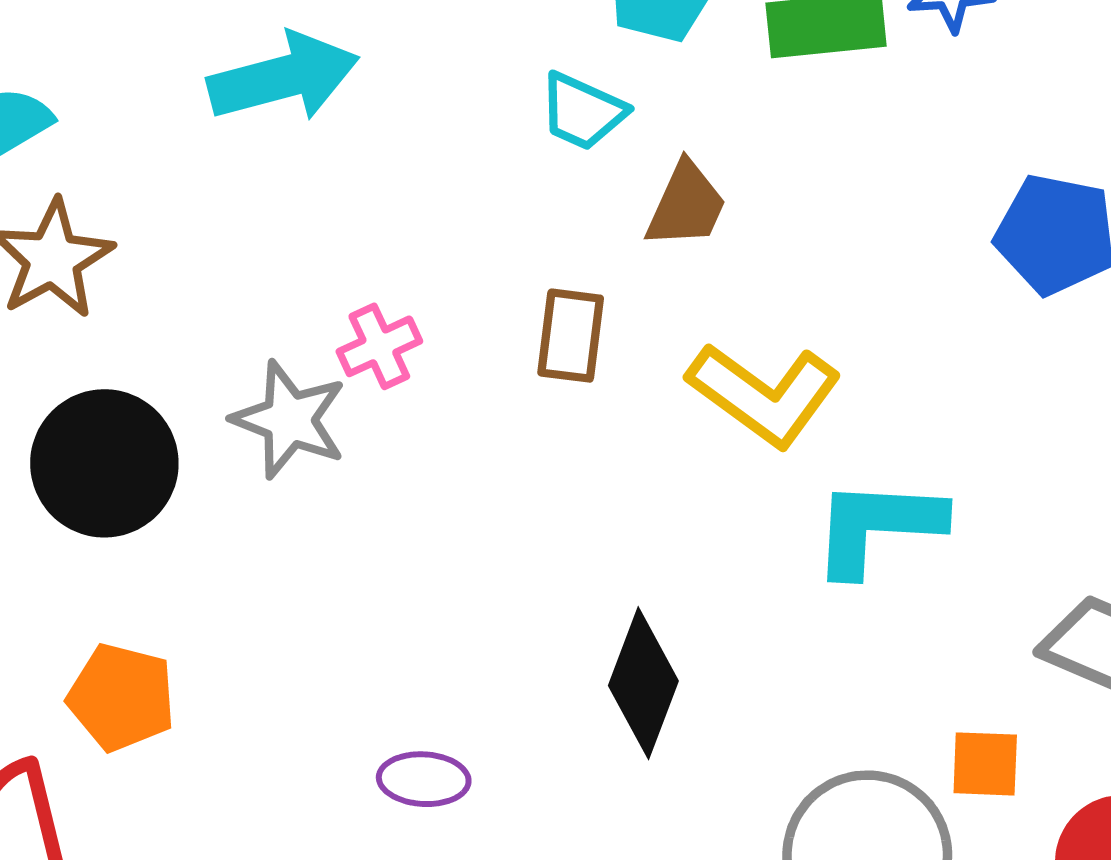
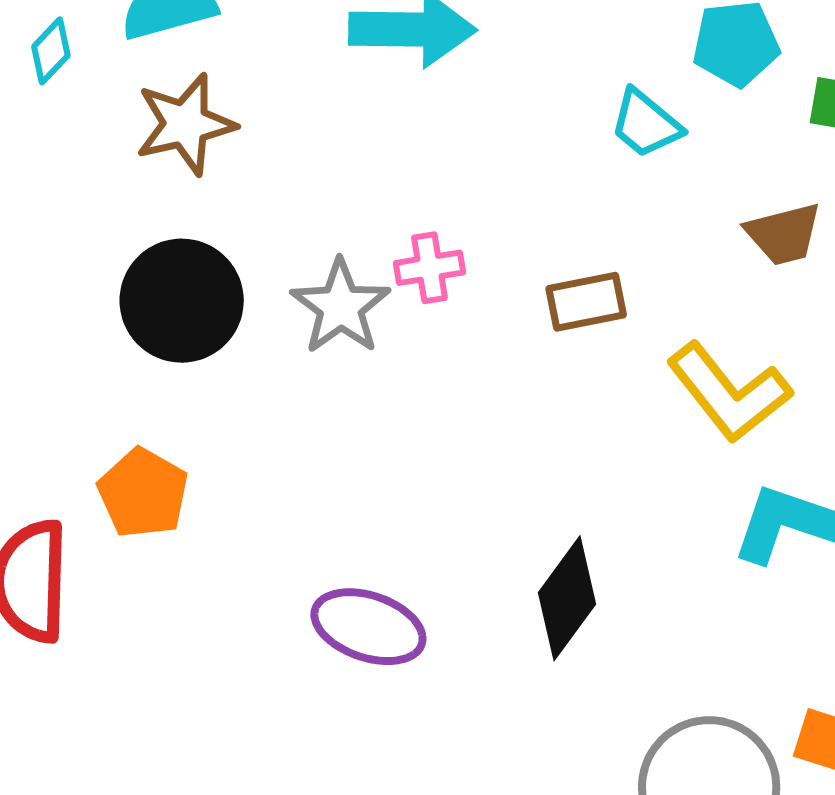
brown trapezoid: (686, 205) -> (784, 234), moved, turned 36
brown rectangle: (571, 336) -> (586, 302), turned 56
purple ellipse: (424, 779) -> (368, 627), size x1.5

